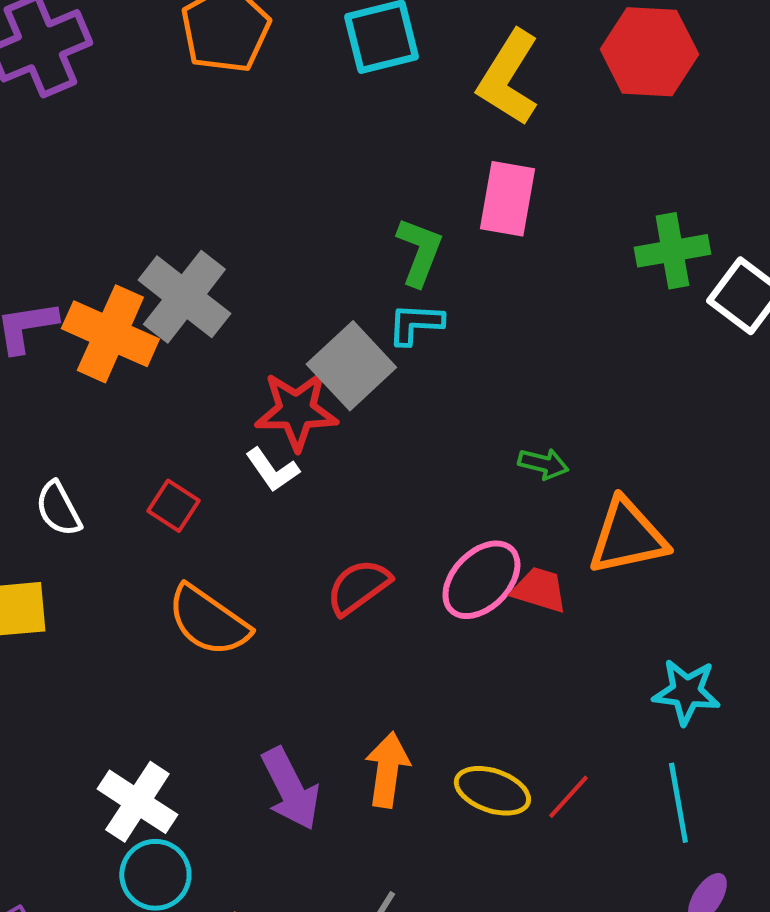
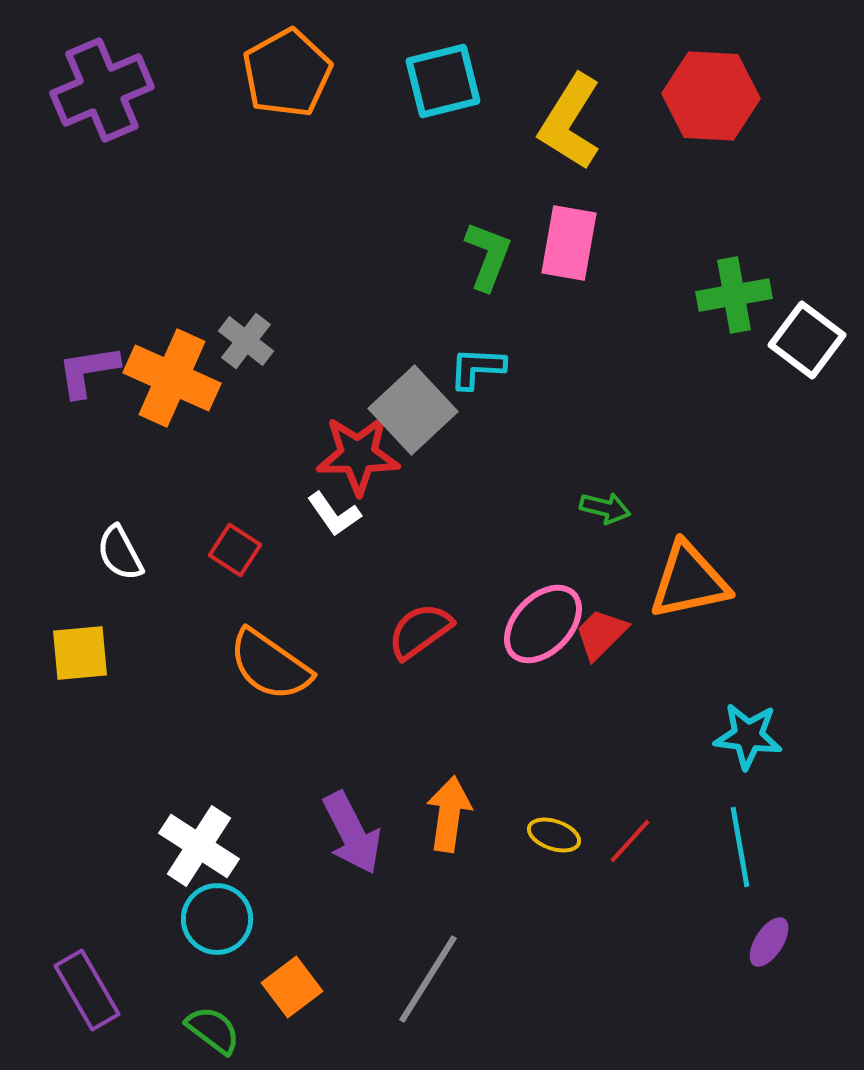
green L-shape: (419, 252) -> (488, 256), moved
gray cross: (184, 297) -> (246, 341), size x0.6
red trapezoid: (539, 590) -> (601, 634), turned -62
yellow ellipse: (492, 791) -> (554, 835), size x0.7

